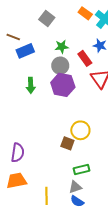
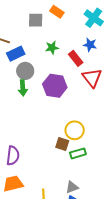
orange rectangle: (85, 13) -> (57, 12), moved
gray square: (47, 18) -> (36, 20), turned -35
gray circle: (60, 66) -> (25, 71), moved
green rectangle: (82, 169) -> (78, 153), moved

